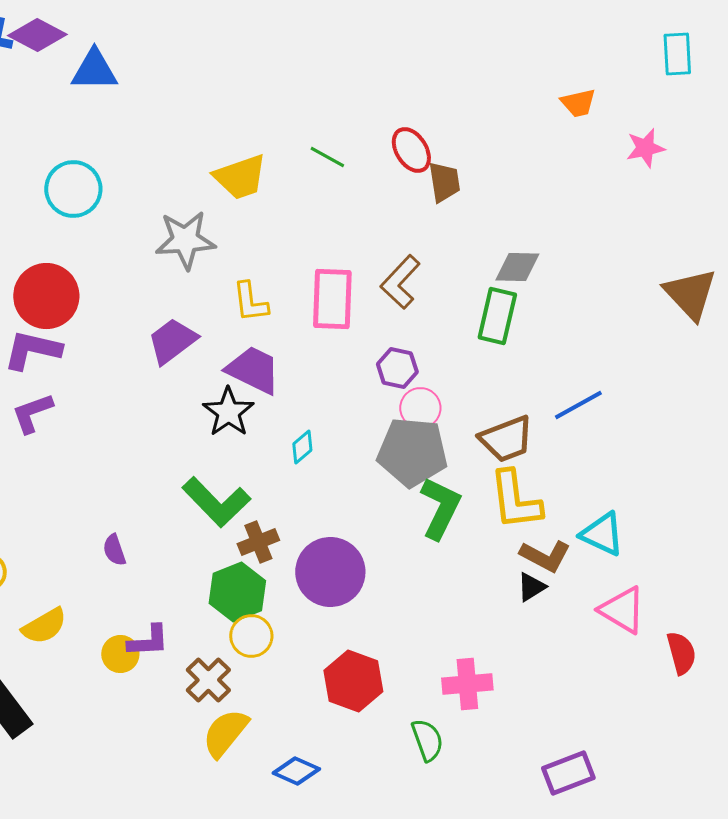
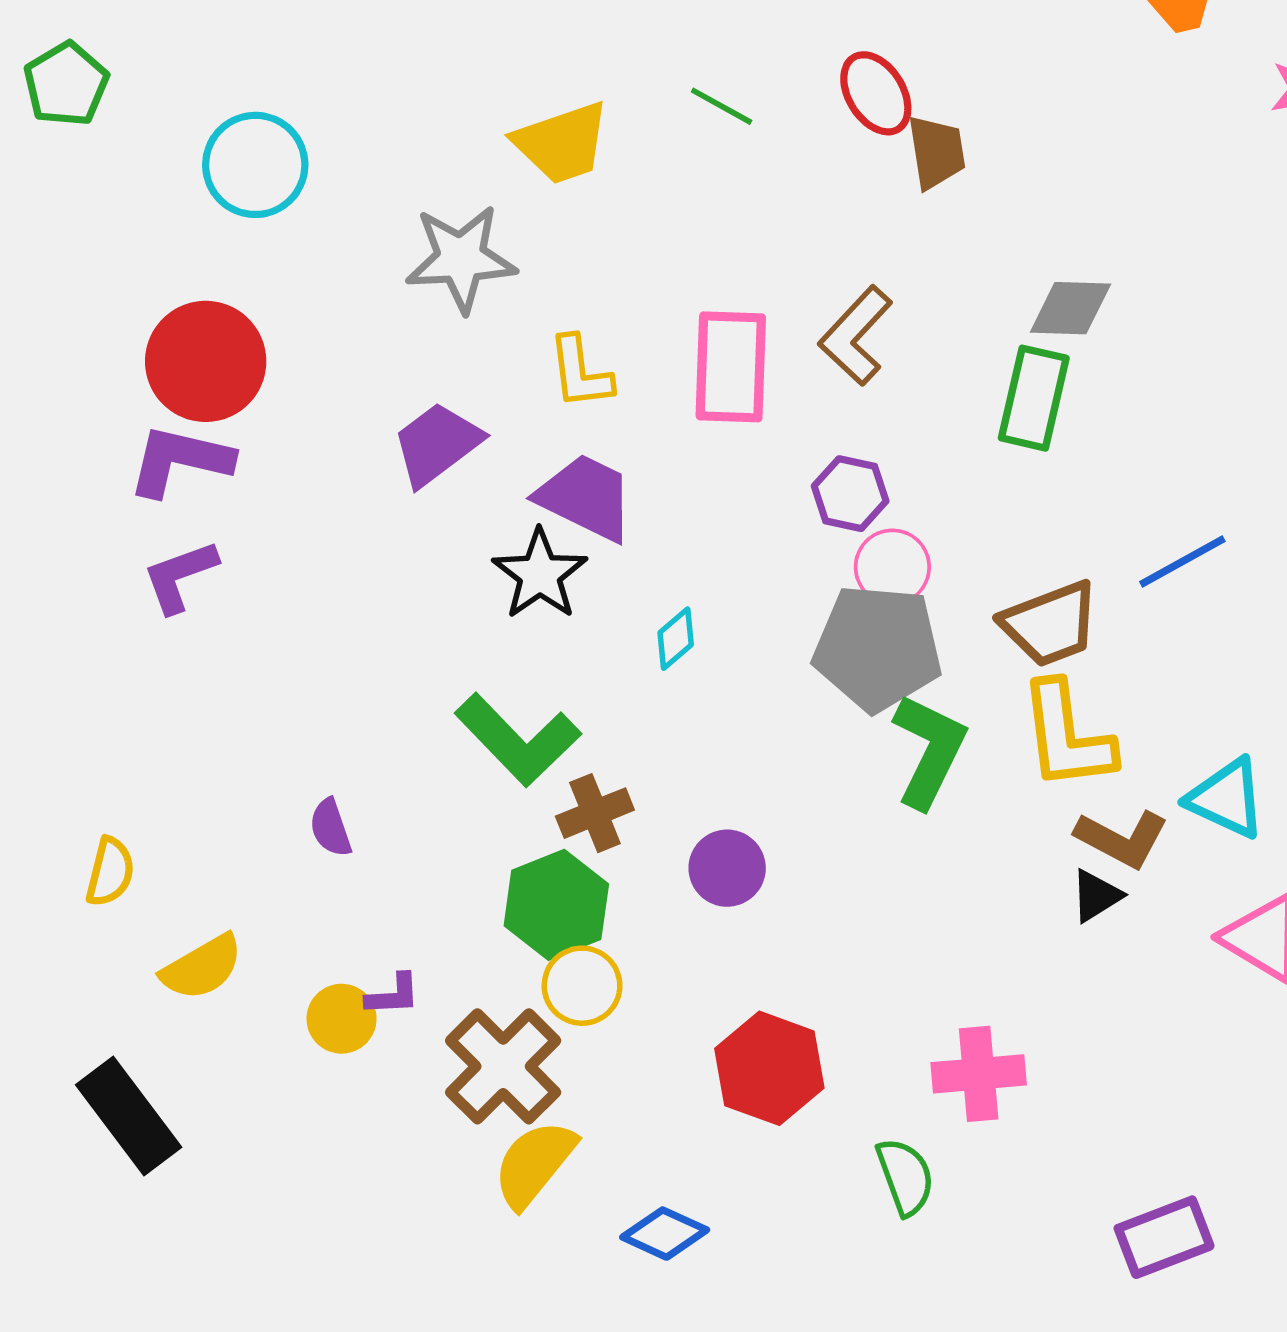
purple circle: (330, 572) -> (727, 868), size x0.6
purple L-shape: (148, 641) -> (393, 995), size x0.7
brown cross: (208, 680) -> (503, 1066), size x1.4

